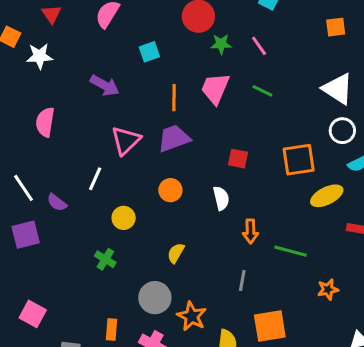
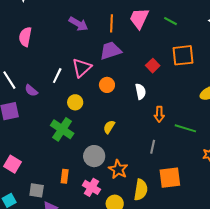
purple arrow: (105, 85) -> (78, 24), moved
pink triangle: (126, 141) -> (82, 68), moved
red square: (238, 159) -> (153, 66), turned 32
orange square: (299, 160) -> (183, 55), moved
green cross: (105, 259) -> (62, 129), size x1.6

